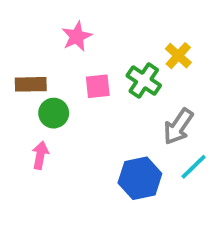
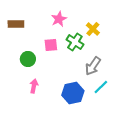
pink star: (77, 36) -> (59, 19), moved
brown rectangle: (31, 84) -> (16, 24), moved
pink arrow: (40, 155) -> (34, 86), moved

